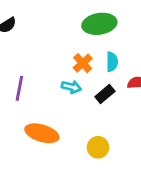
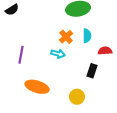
black rectangle: (105, 94) -> (92, 71), moved, turned -32

